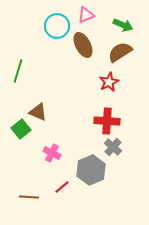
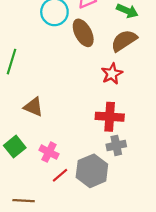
green square: (21, 129) -> (15, 147), moved
gray cross: (113, 147) -> (116, 145), turned 36
red line: (62, 187) -> (60, 175), moved

